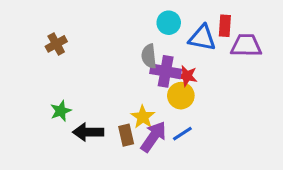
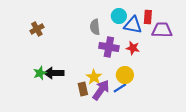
cyan circle: (169, 23) -> (119, 16), moved
gray semicircle: (149, 56) -> (95, 27), moved
red star: (187, 76) -> (133, 48), moved
yellow circle: (181, 96) -> (125, 75), moved
black arrow: (88, 132) -> (54, 73), moved

